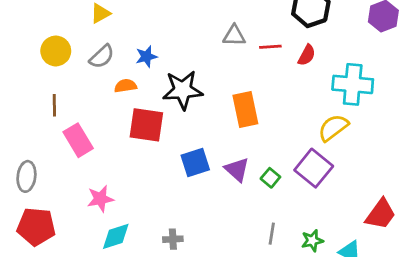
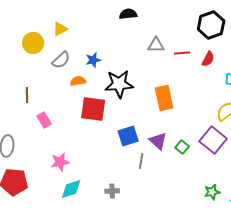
yellow circle: (56, 51) -> (33, 43), moved
pink rectangle: (78, 140) -> (44, 120), size x0.7
gray line: (272, 234) -> (141, 161), moved

